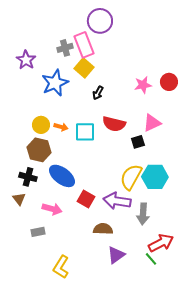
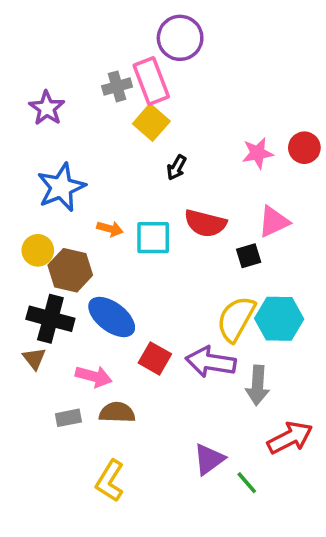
blue star: (55, 83) -> (61, 187), moved
yellow circle: (41, 125) -> (38, 250), moved
black cross: (28, 177) -> (50, 319), size x1.4
brown semicircle: (103, 229) -> (117, 412), moved
green line: (151, 259) -> (247, 483), moved

